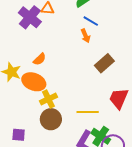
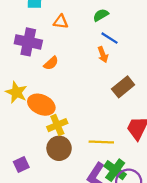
purple cross: (30, 17) -> (28, 42), moved, turned -30
orange semicircle: (40, 59) -> (51, 63), moved
purple square: (19, 135) -> (21, 164), turned -32

